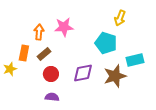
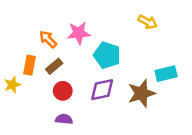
yellow arrow: (120, 18) -> (148, 22), turned -84
orange arrow: (39, 32) -> (48, 39), turned -49
cyan pentagon: (106, 43) -> (107, 55), moved

